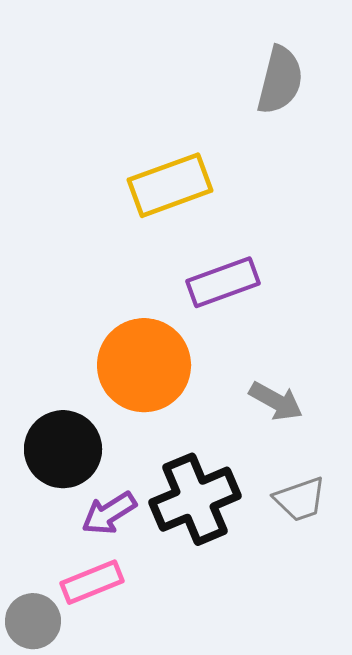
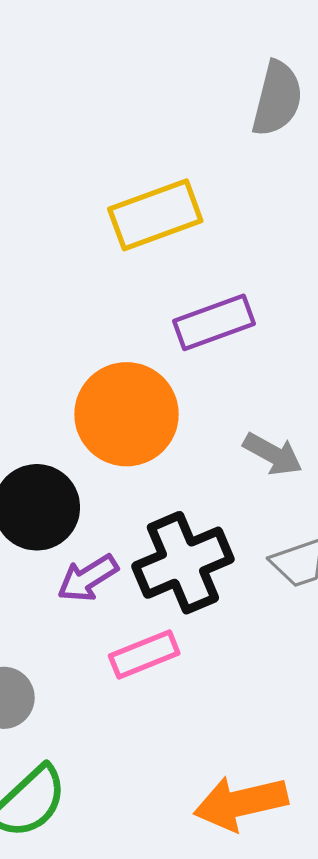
pink rectangle: (92, 582) -> (144, 655), moved

